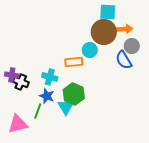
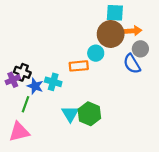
purple cross: (12, 75) -> (13, 80), turned -32
black cross: (21, 82) -> (22, 72), moved
green hexagon: (74, 94) -> (89, 114), moved
blue star: (47, 96) -> (35, 86), moved
green line: (38, 111) -> (26, 104), moved

